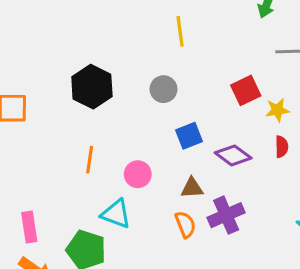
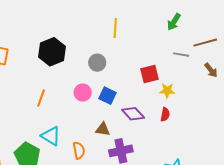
blue square: (189, 136) -> (108, 96), turned 36
pink circle: (138, 174) -> (83, 93), moved
orange semicircle: (185, 224) -> (79, 150), moved

